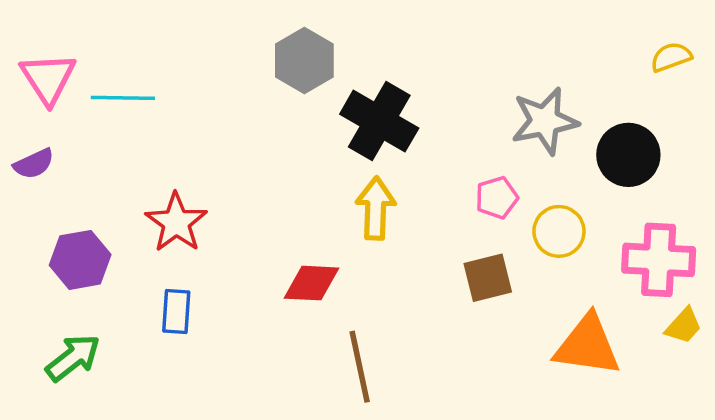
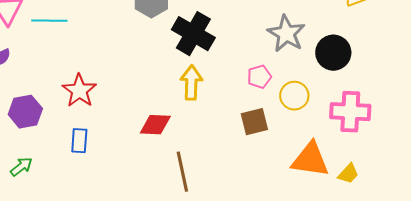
gray star: (545, 121) -> (286, 34), turned -30
yellow trapezoid: (684, 326) -> (348, 174), moved
green arrow: (73, 358) -> (21, 167), size x0.7

